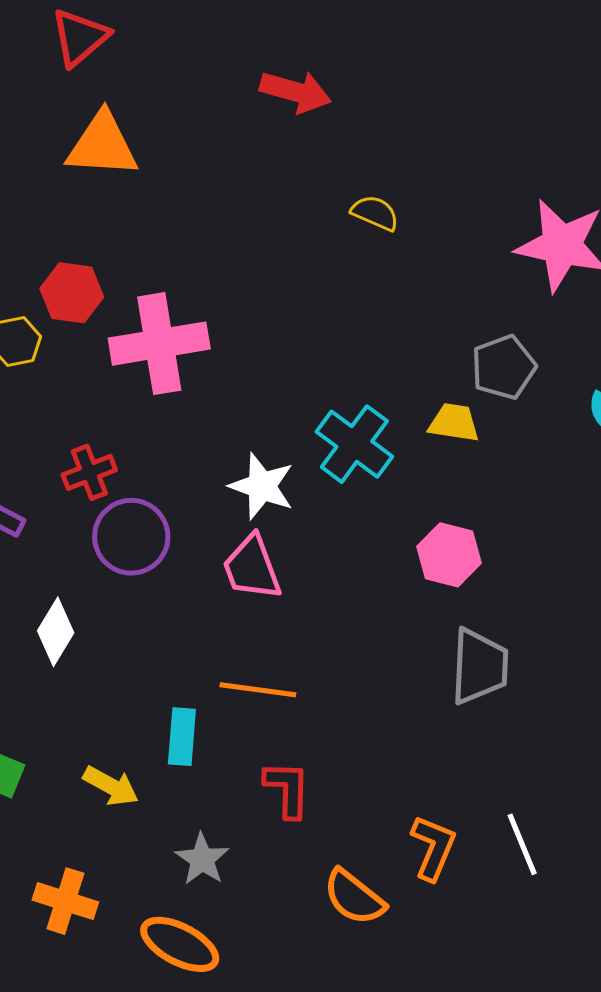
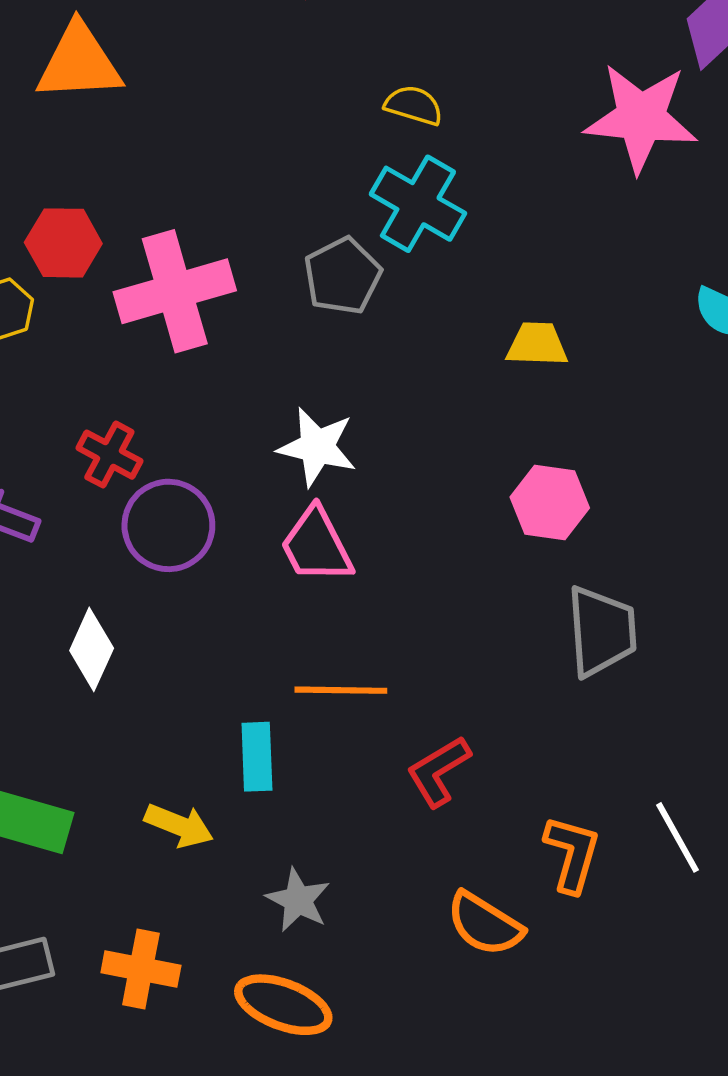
gray pentagon: (504, 367) -> (343, 276), moved
cyan cross: (354, 444) -> (418, 204), moved
red cross: (89, 472) -> (109, 455), turned -34
red L-shape: (287, 789) -> (438, 771), moved, turned -116

